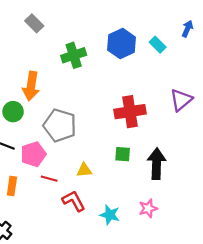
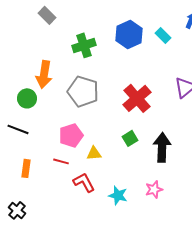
red cross: (130, 112) -> (137, 98), turned -32
gray pentagon: (60, 125) -> (83, 91), moved
pink pentagon: (33, 154) -> (71, 135), moved
green square: (123, 154) -> (130, 138), turned -35

